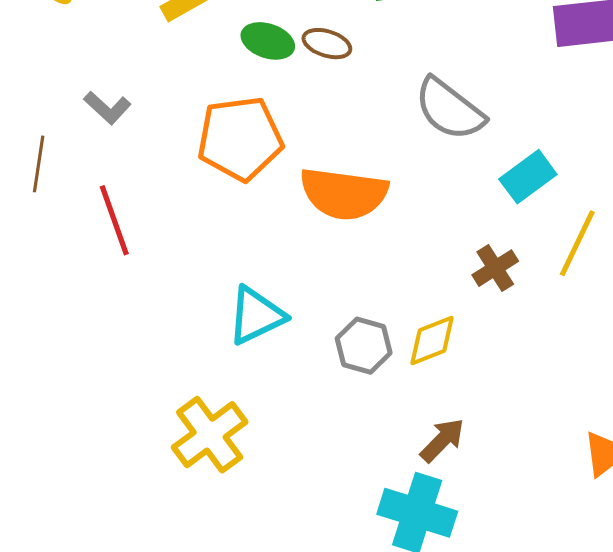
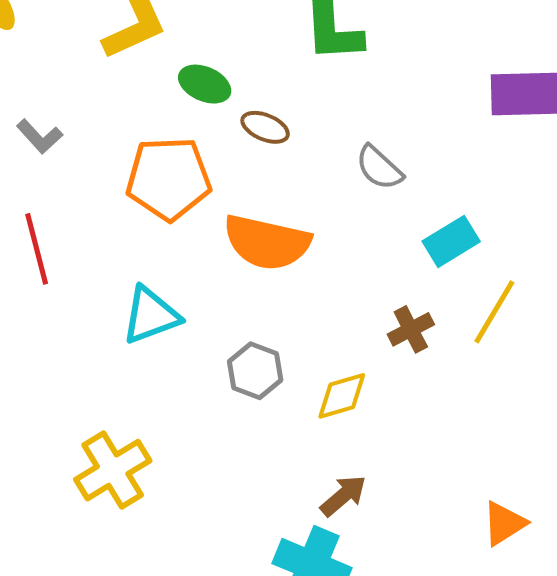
brown ellipse: (327, 44) -> (265, 127), moved
gray semicircle: (450, 109) -> (379, 168), size x0.7
cyan triangle: (256, 316) -> (151, 315), moved
gray hexagon: (364, 346) -> (255, 371), moved

